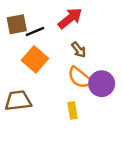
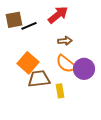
brown arrow: (79, 50) -> (65, 41), turned -56
orange square: (35, 59) -> (28, 63), moved
brown trapezoid: (18, 101) -> (39, 79), moved

